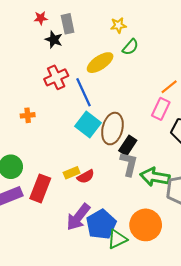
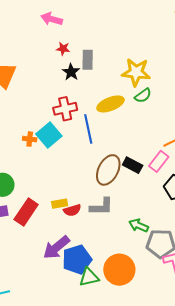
yellow star: (118, 25) -> (136, 72), size x1.8
cyan square: (88, 125) -> (49, 135), moved
black rectangle: (128, 145) -> (133, 165), moved, turned 72
gray L-shape: (129, 164) -> (101, 207), moved, turned 65
green arrow: (155, 177) -> (139, 225), size x0.7

